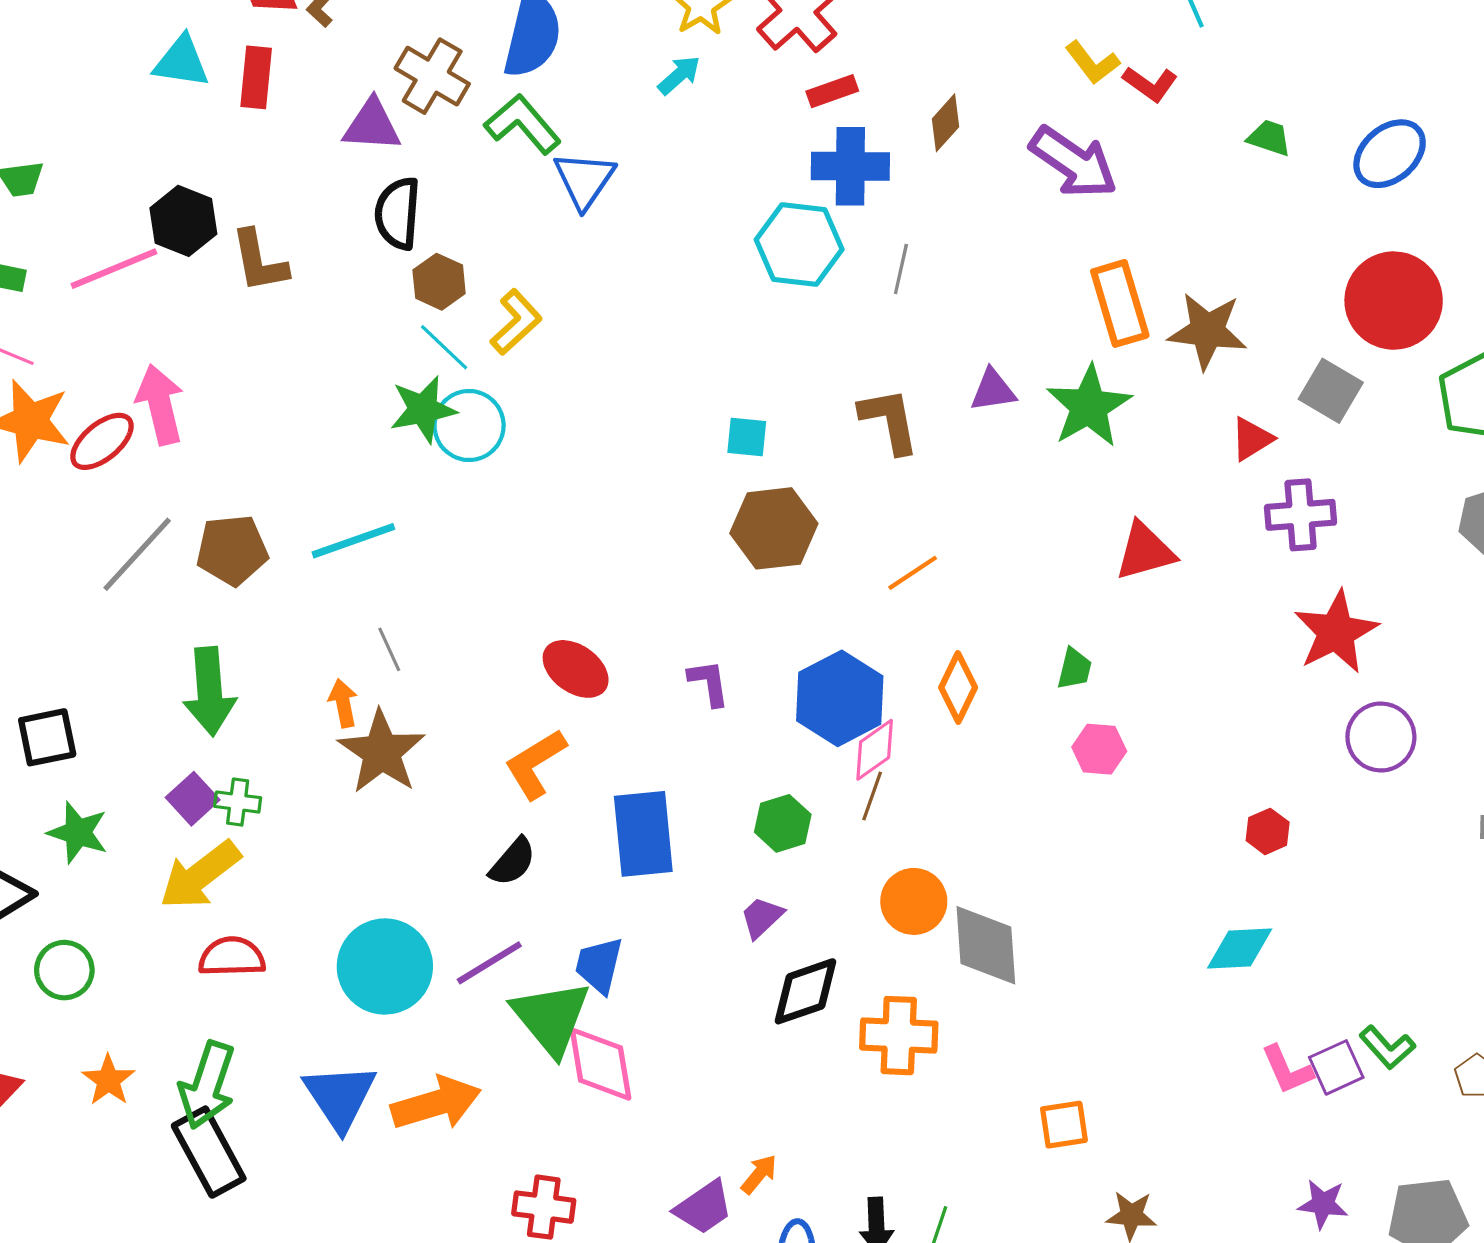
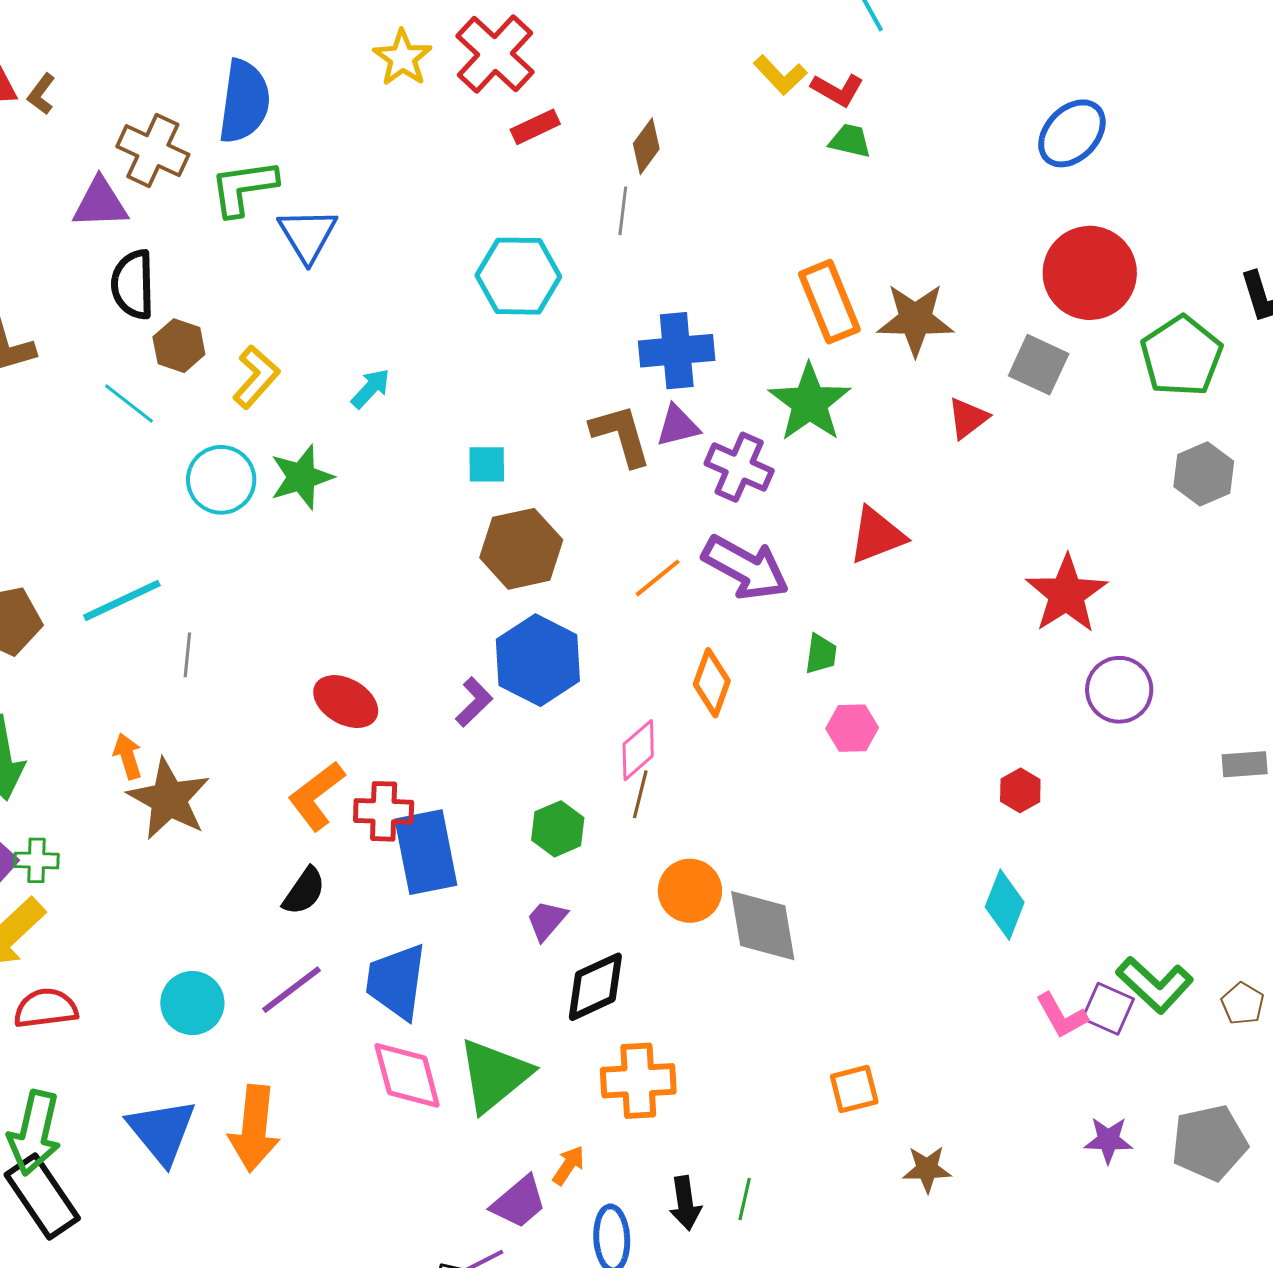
cyan arrow: (679, 75) -> (371, 388), moved
green L-shape: (523, 124) -> (244, 188), turned -52
green trapezoid: (1269, 138) -> (850, 141), moved
purple arrow: (1073, 162) -> (745, 568), moved
blue cross: (850, 166) -> (677, 351), moved
gray line: (901, 269) -> (623, 211), moved
cyan line: (444, 347) -> (129, 404), moved
purple triangle: (993, 390) -> (678, 426), moved
green star: (423, 409) -> (302, 477), moved
purple cross: (1301, 515) -> (739, 467), moved, turned 34
gray line: (389, 649) -> (187, 655), moved, turned 36
purple L-shape: (709, 683) -> (474, 702), turned 60
blue hexagon: (840, 698) -> (538, 660), moved
cyan diamond: (1240, 949) -> (1005, 905), turned -60
blue trapezoid: (599, 965) -> (396, 981), size x1.4
cyan circle: (385, 966) -> (192, 1003), size x0.7
green triangle: (551, 1018) -> (494, 1075), moved, turned 36
orange cross: (899, 1036) -> (638, 1081), moved
green L-shape: (1387, 1047) -> (1155, 985), size x1.4
purple square: (1336, 1067) -> (1108, 1009), turned -36
orange arrow: (436, 1103) -> (254, 1128), turned 118
red cross: (544, 1207) -> (384, 811), moved

